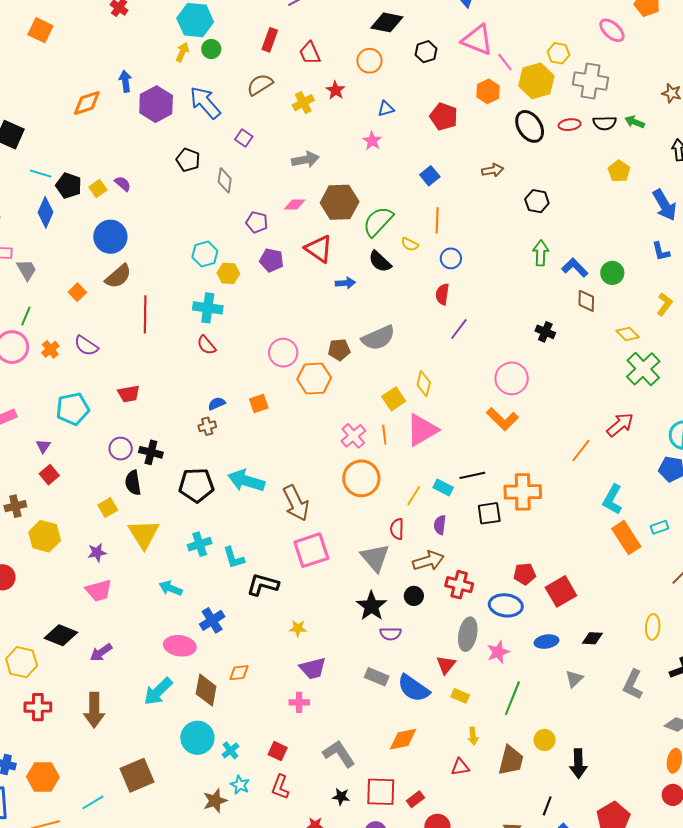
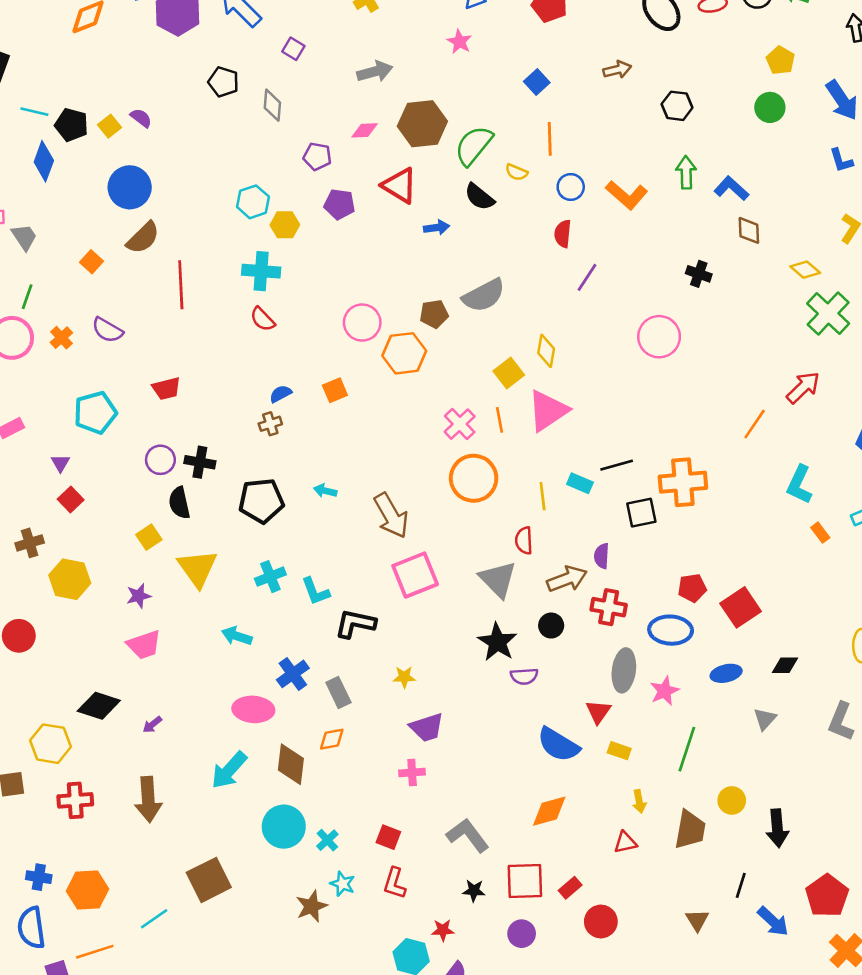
green circle: (612, 273) -> (770, 107), moved
orange L-shape: (502, 419) -> (627, 195), moved
cyan arrow: (246, 481) -> (325, 491), size x0.5
yellow line: (414, 496) -> (543, 496), turned -35
purple semicircle: (440, 525) -> (602, 556), moved
orange rectangle: (626, 538) -> (820, 533), size x0.5
purple arrow: (101, 652) -> (152, 725), size x0.7
gray rectangle: (377, 677) -> (338, 693), moved, turned 45

